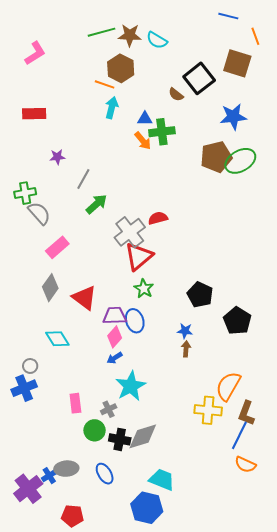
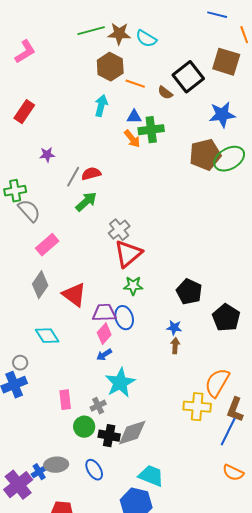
orange line: (105, 84) -> (135, 84), moved
red rectangle: (34, 114) -> (24, 112), turned -55
red semicircle: (158, 218) -> (91, 174), moved
gray cross: (130, 232) -> (119, 230), size x0.7
green star: (144, 289) -> (133, 286), turned -30
orange semicircle: (245, 465) -> (233, 473), moved

